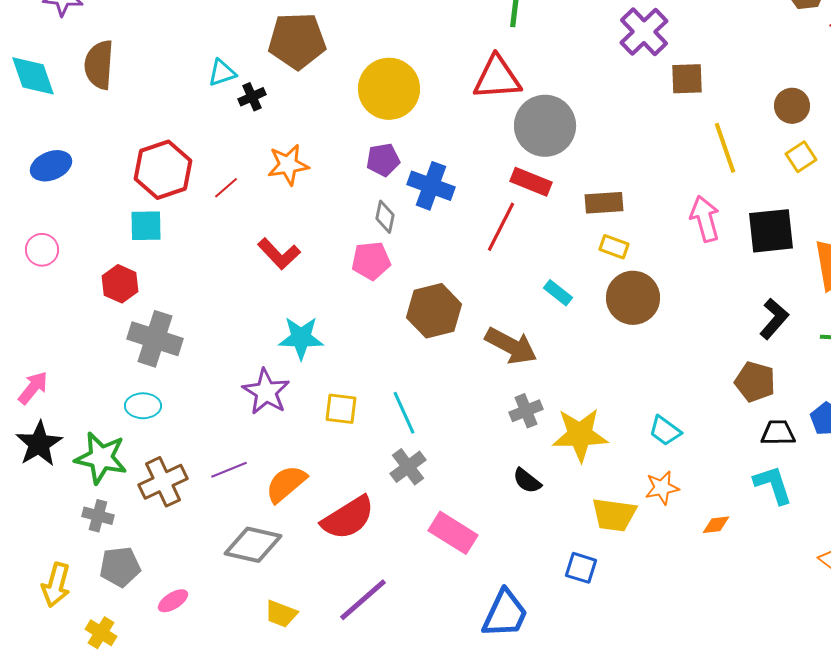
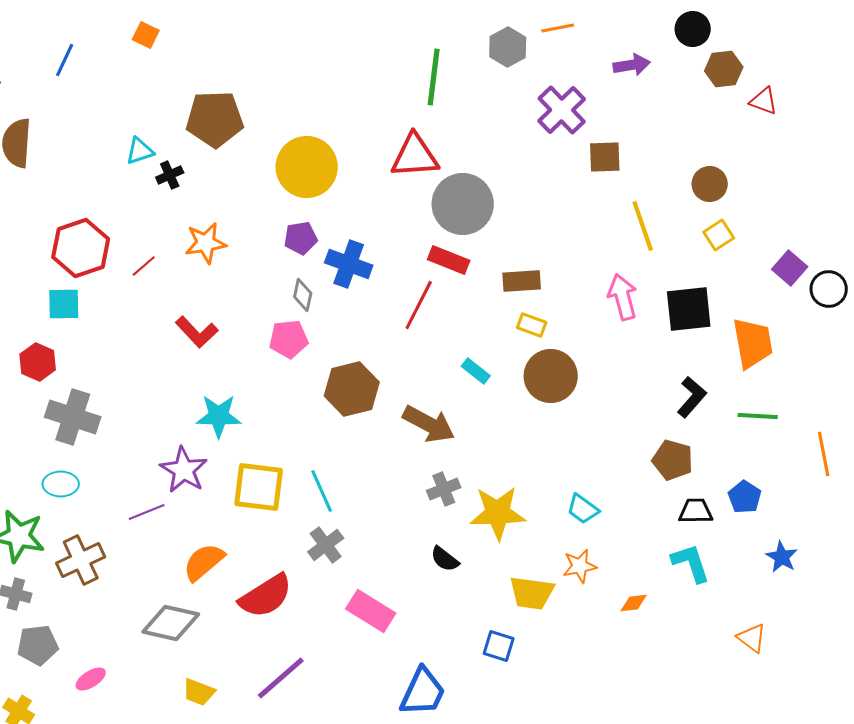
yellow square: (341, 409) -> (259, 487), size x1.6
purple line: (229, 470) -> (147, 512), moved

